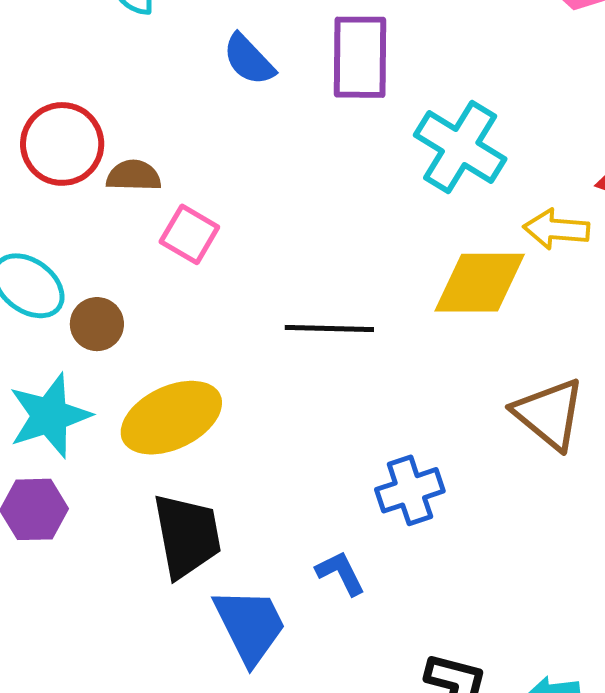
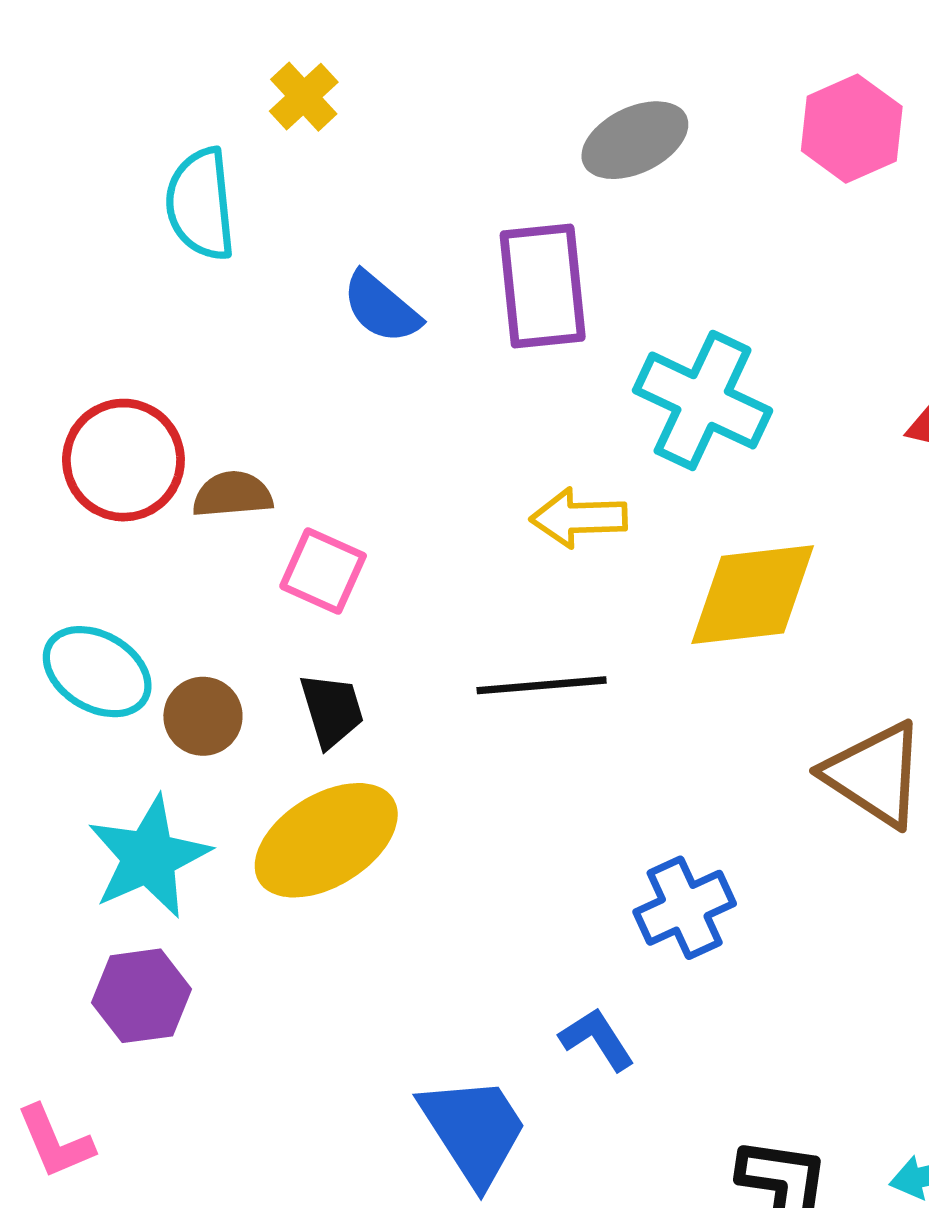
yellow arrow: (556, 229) -> (579, 518), moved
black trapezoid: (187, 536) -> (332, 710), moved, size x0.6

